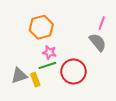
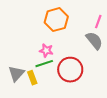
orange hexagon: (41, 27) -> (56, 20), moved
gray triangle: (19, 76) -> (16, 74), turned -30

